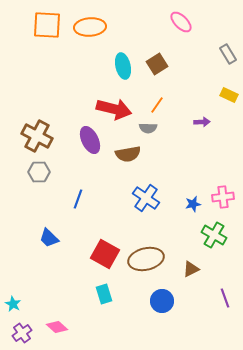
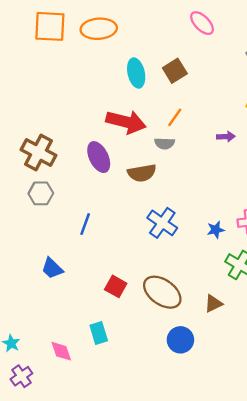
red square: (105, 254) -> (116, 286), size x0.7
brown ellipse: (146, 259) -> (162, 292), turned 48
cyan rectangle: (104, 294) -> (99, 333), moved
pink diamond: (57, 327) -> (61, 351), moved, turned 30

